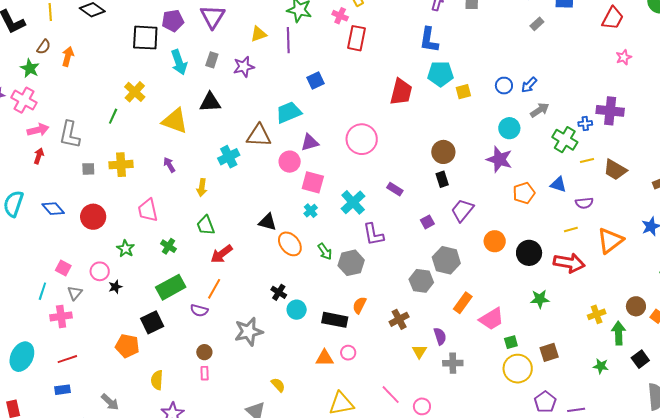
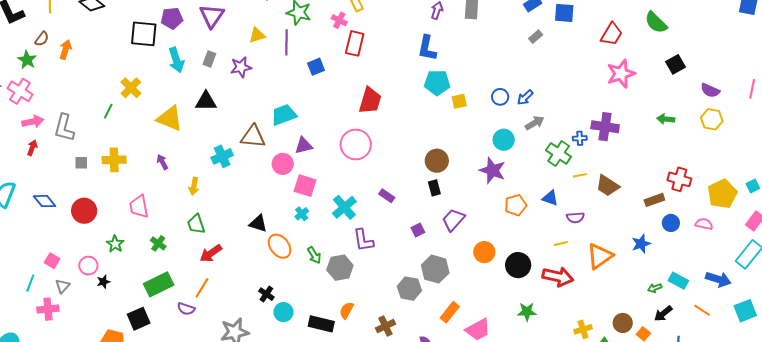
pink star: (624, 57) -> (621, 74), size x1.8
blue square: (316, 81) -> (316, 67), moved
red trapezoid: (401, 92) -> (370, 101), moved

